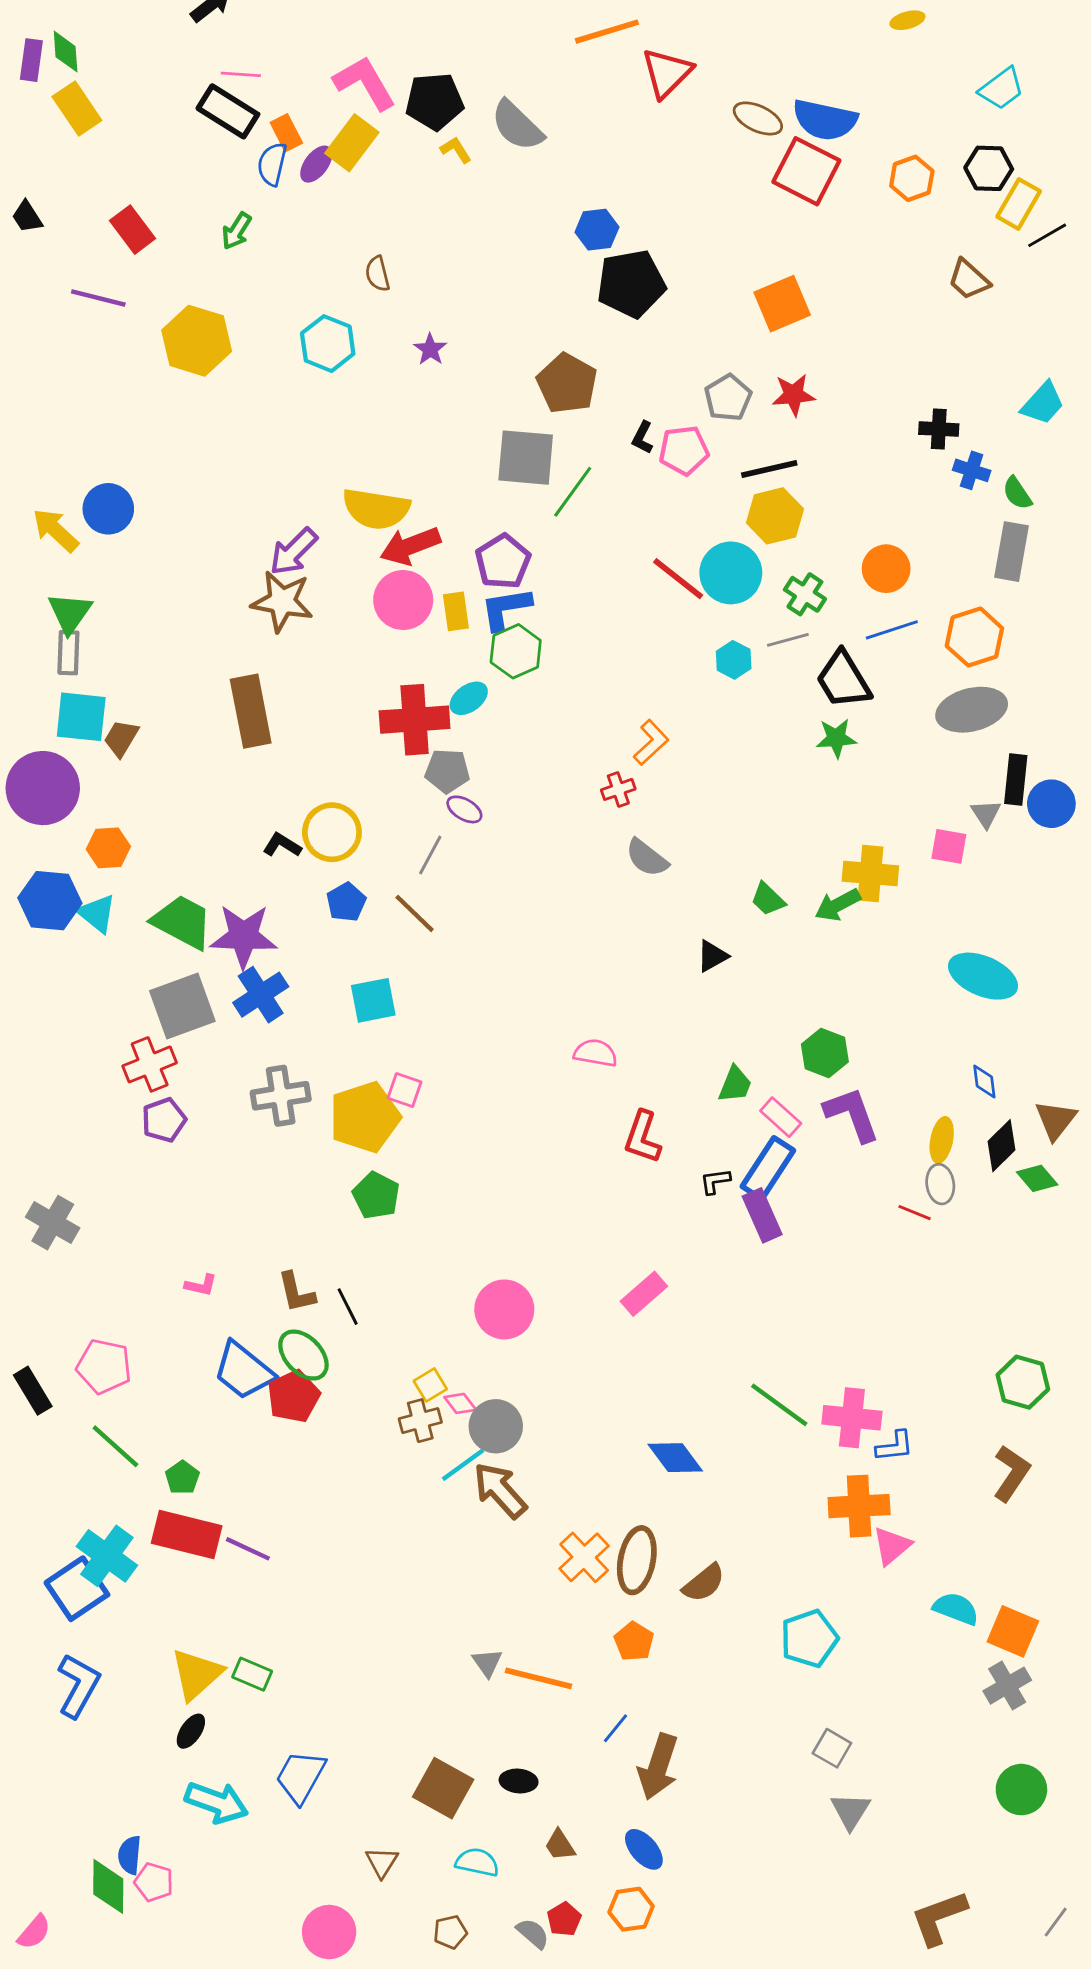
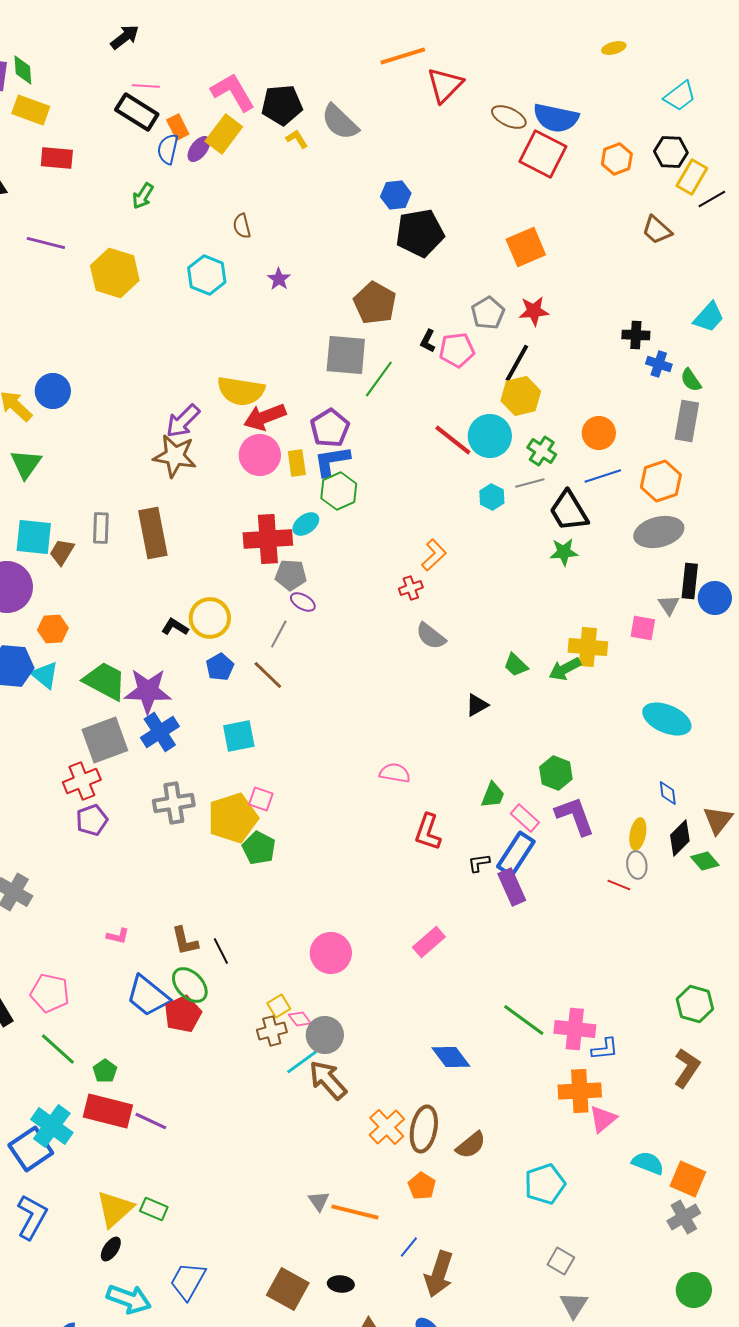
yellow rectangle: (77, 109) -> (31, 110), turned -36
red rectangle: (132, 230) -> (57, 158), moved, turned -48
black line: (769, 469) -> (517, 363), turned -48
gray rectangle: (68, 653) -> (101, 528), moved
green pentagon: (376, 1195) -> (259, 848), moved

